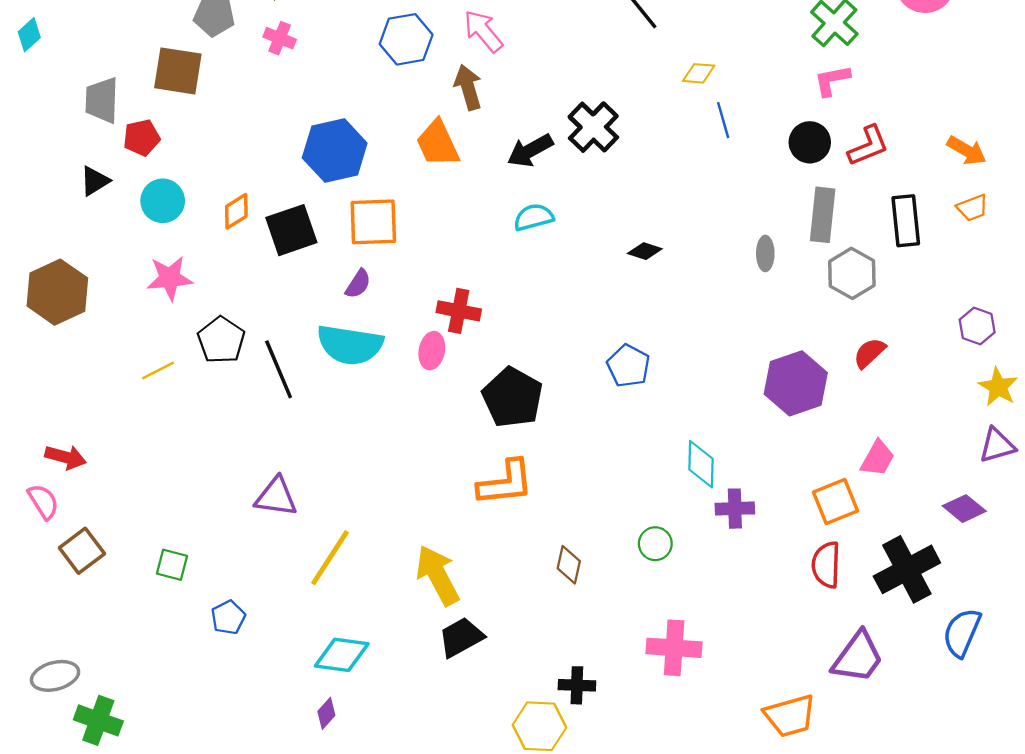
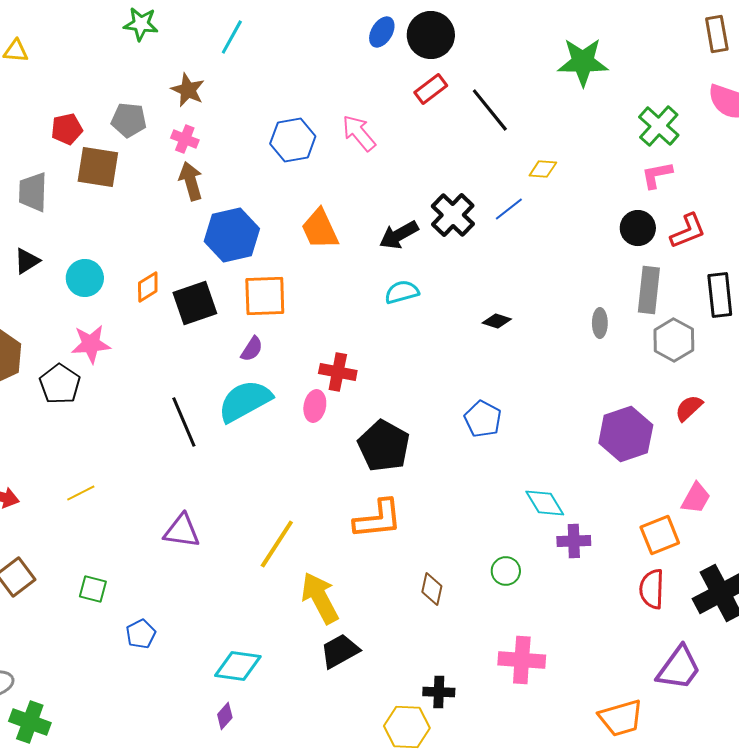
brown arrow: (468, 87) -> (191, 181), moved
blue line: (723, 120) -> (509, 209), moved, turned 68
red pentagon: (142, 138) -> (67, 129), moved
black pentagon: (221, 340) -> (60, 384), moved
cyan semicircle: (350, 345) -> (245, 401), turned 142
yellow line: (158, 370) -> (81, 493), moved
cyan diamond: (701, 464) -> (545, 503), turned -33
yellow line: (330, 558) -> (277, 544), moved

